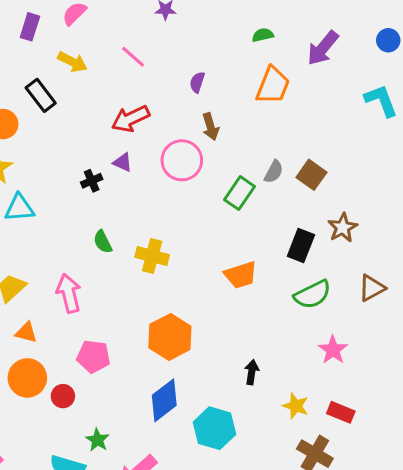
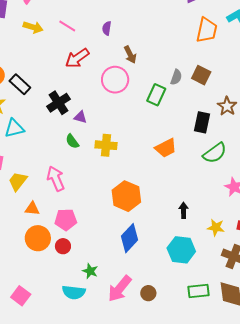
pink line: (133, 57) -> (67, 26), moved
purple semicircle: (197, 82) -> (107, 28), moved
orange trapezoid: (273, 85) -> (207, 30), moved
black rectangle: (41, 95) -> (20, 84), moved
purple triangle: (123, 162) -> (80, 117), moved
black cross: (92, 181) -> (58, 103), size x1.6
pink pentagon: (93, 356) -> (66, 220), moved
cyan hexagon: (215, 428) -> (181, 250), moved

